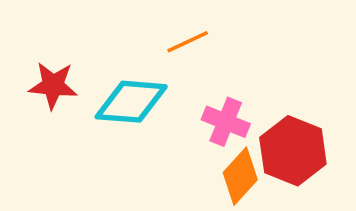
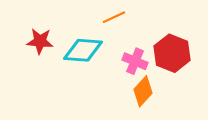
red hexagon: (293, 151) -> (172, 53), moved

